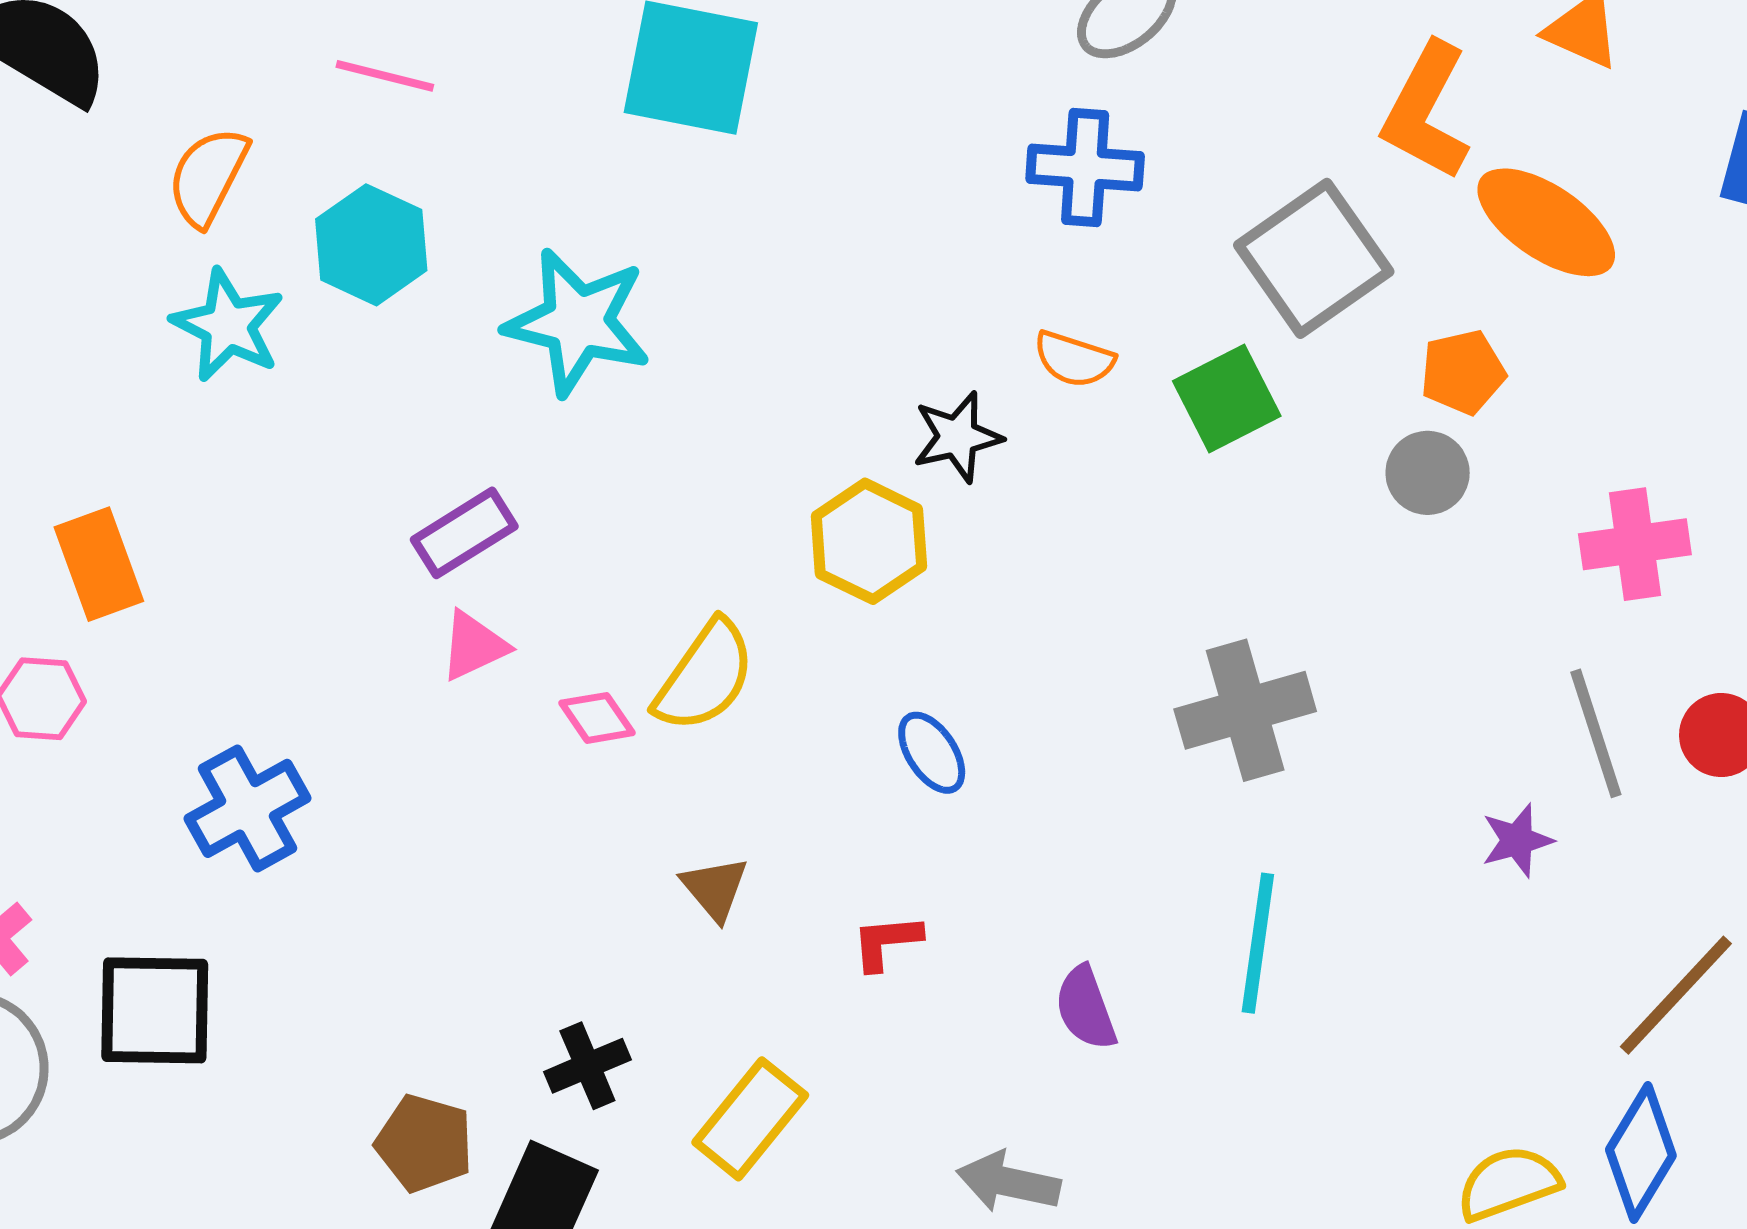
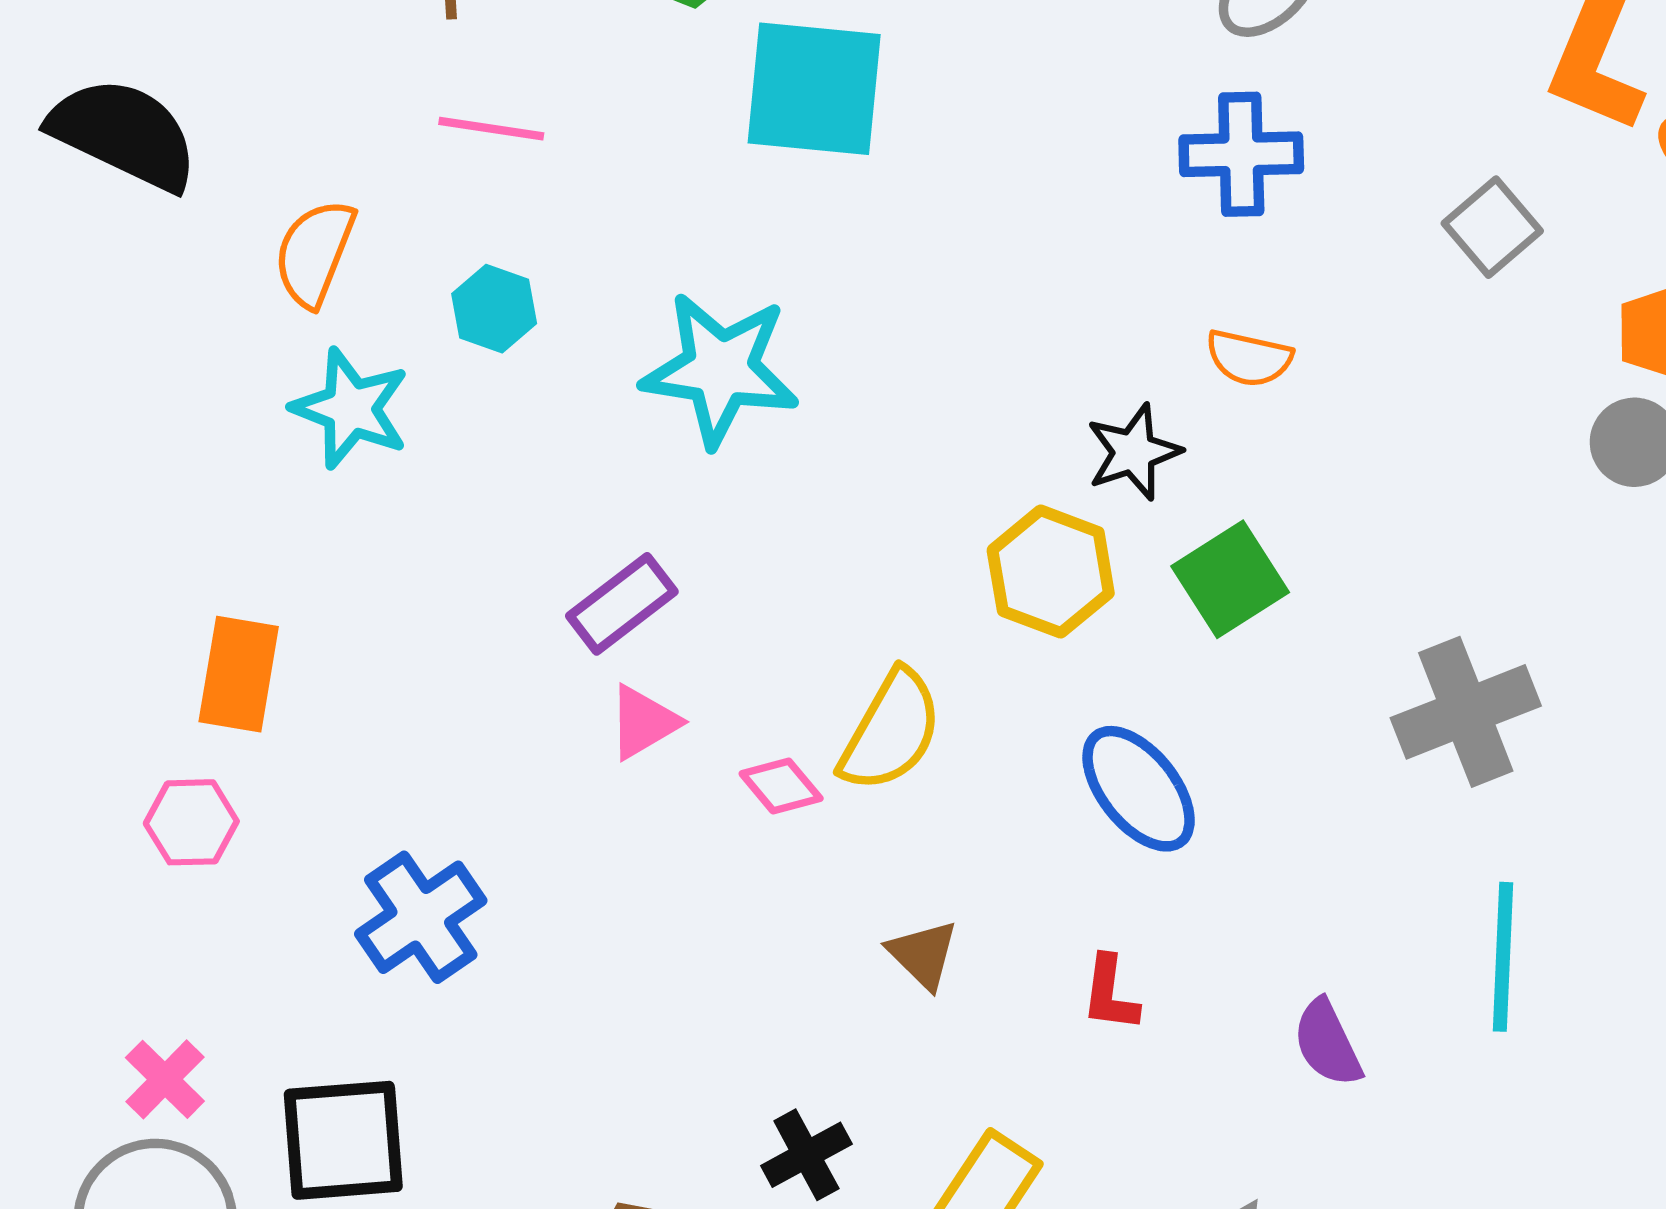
cyan hexagon: (371, 245) -> (494, 309), size x0.7
gray square: (1314, 258) -> (1492, 227), size x0.6
green square: (1227, 399) -> (1230, 579), moved
orange rectangle: (99, 564) -> (239, 674), turned 35
blue ellipse: (932, 753) -> (1139, 789), size x1.5
red L-shape: (887, 942) -> (1110, 993), turned -72

